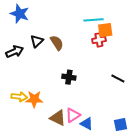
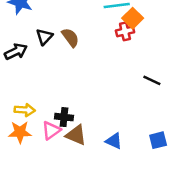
orange square: (105, 30) -> (133, 18), turned -35
black cross: (69, 77) -> (64, 117), moved
orange star: (34, 99) -> (20, 132), moved
pink triangle: (73, 115) -> (51, 130), moved

